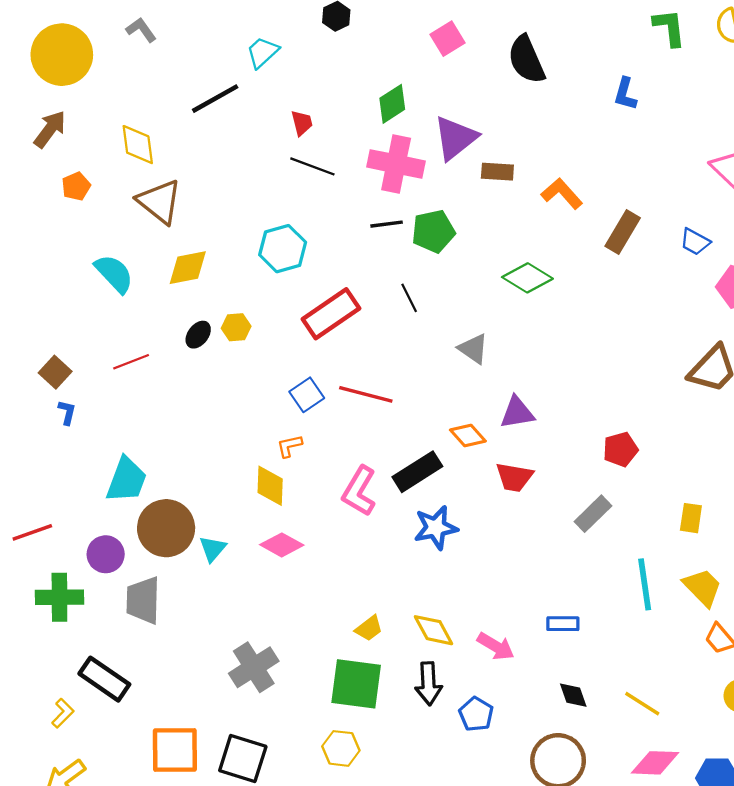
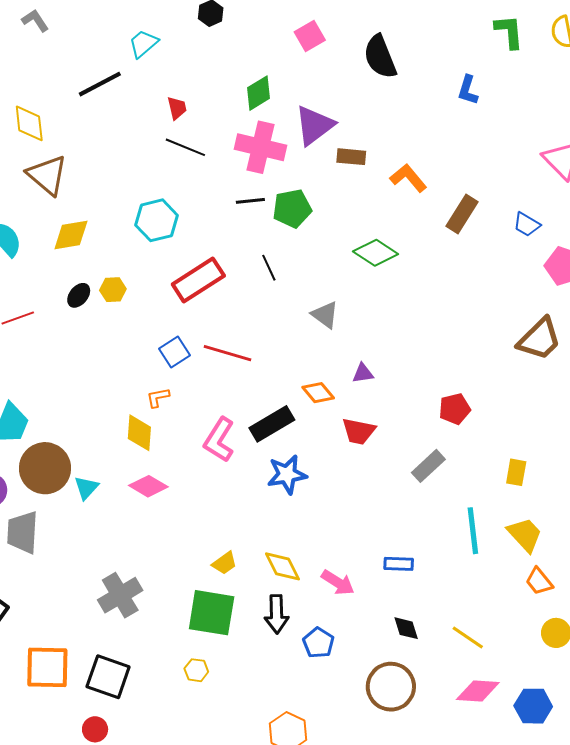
purple triangle: (517, 413) -> (363, 373), size x0.7
yellow hexagon: (341, 748) -> (196, 670), size x0.7

